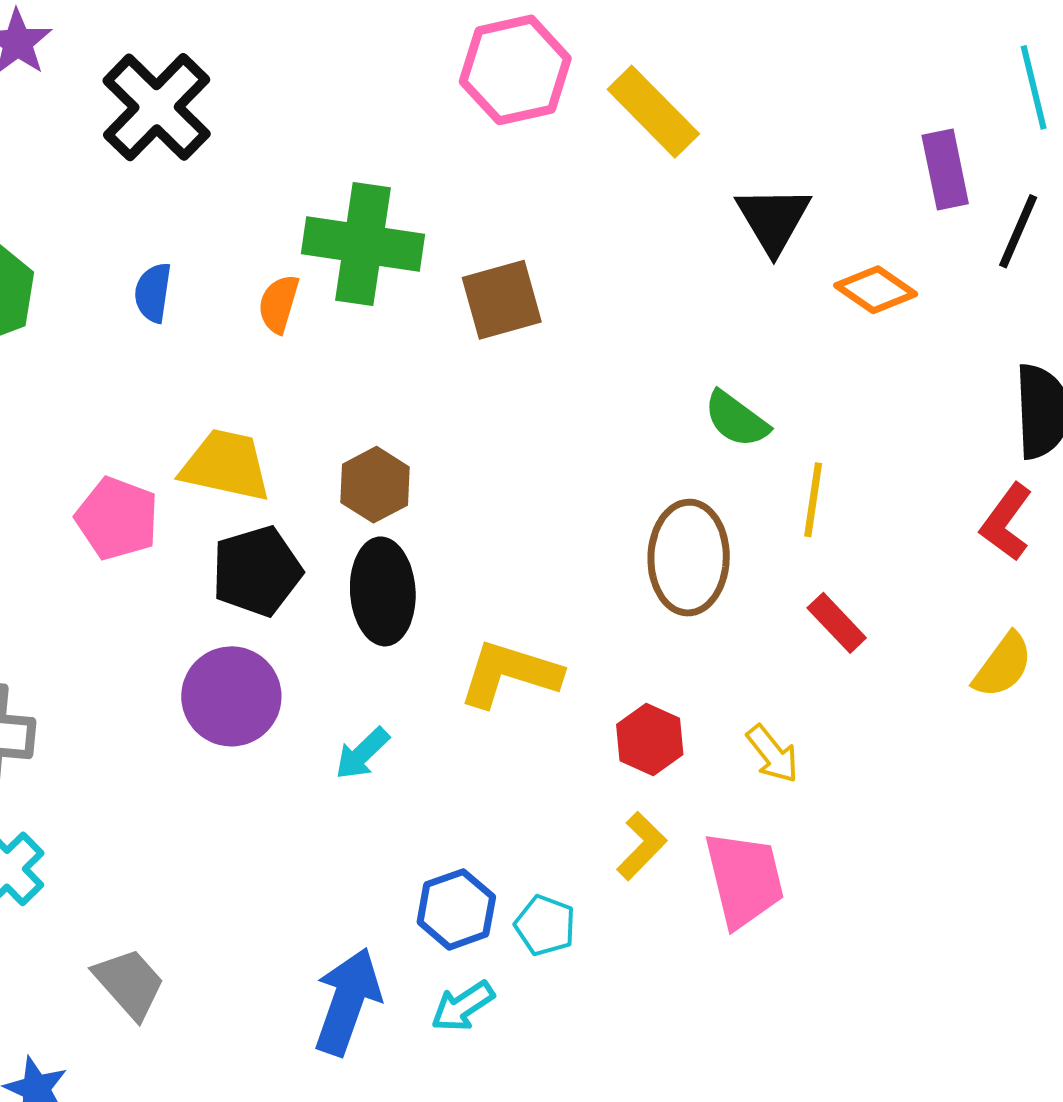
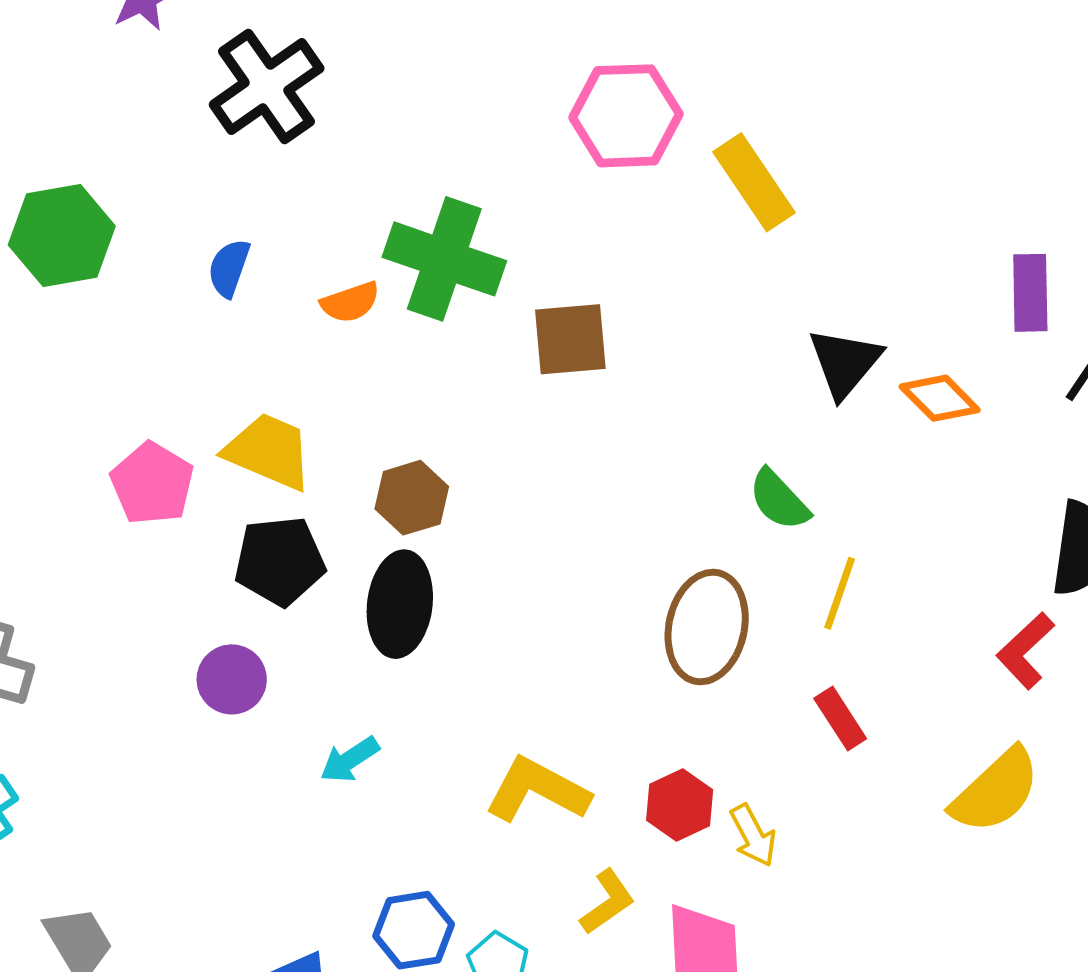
black triangle: (773, 219) -> (845, 363), moved
orange semicircle: (279, 304) -> (350, 302), turned -136
yellow semicircle: (1003, 665) -> (996, 791), size x1.4
yellow L-shape: (510, 674) -> (537, 790), moved
purple circle: (231, 696) -> (232, 679), size x0.7
red hexagon: (650, 739) -> (680, 805), moved

